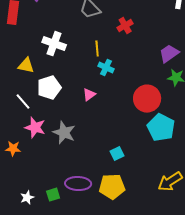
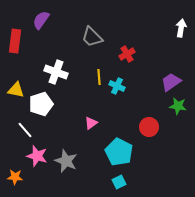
yellow triangle: (26, 66) -> (16, 90), moved
cyan cross: (106, 68) -> (117, 86), moved
white pentagon: (49, 88) -> (41, 104), moved
red circle: (147, 99) -> (149, 127), size x0.7
cyan pentagon: (161, 128) -> (119, 152), moved

